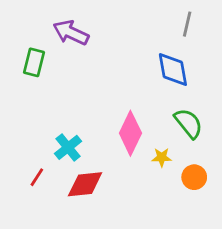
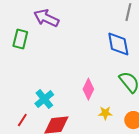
pink diamond: (130, 133) -> (88, 89), size x0.7
yellow star: (162, 157) -> (105, 113), moved

